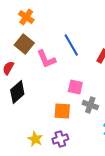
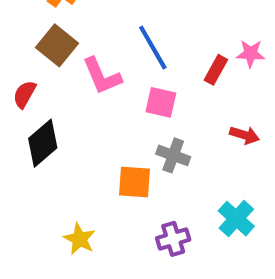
pink square: (75, 87) -> (161, 102), moved
gray cross: (90, 105) -> (173, 155), moved
purple cross: (60, 139) -> (173, 239), moved

